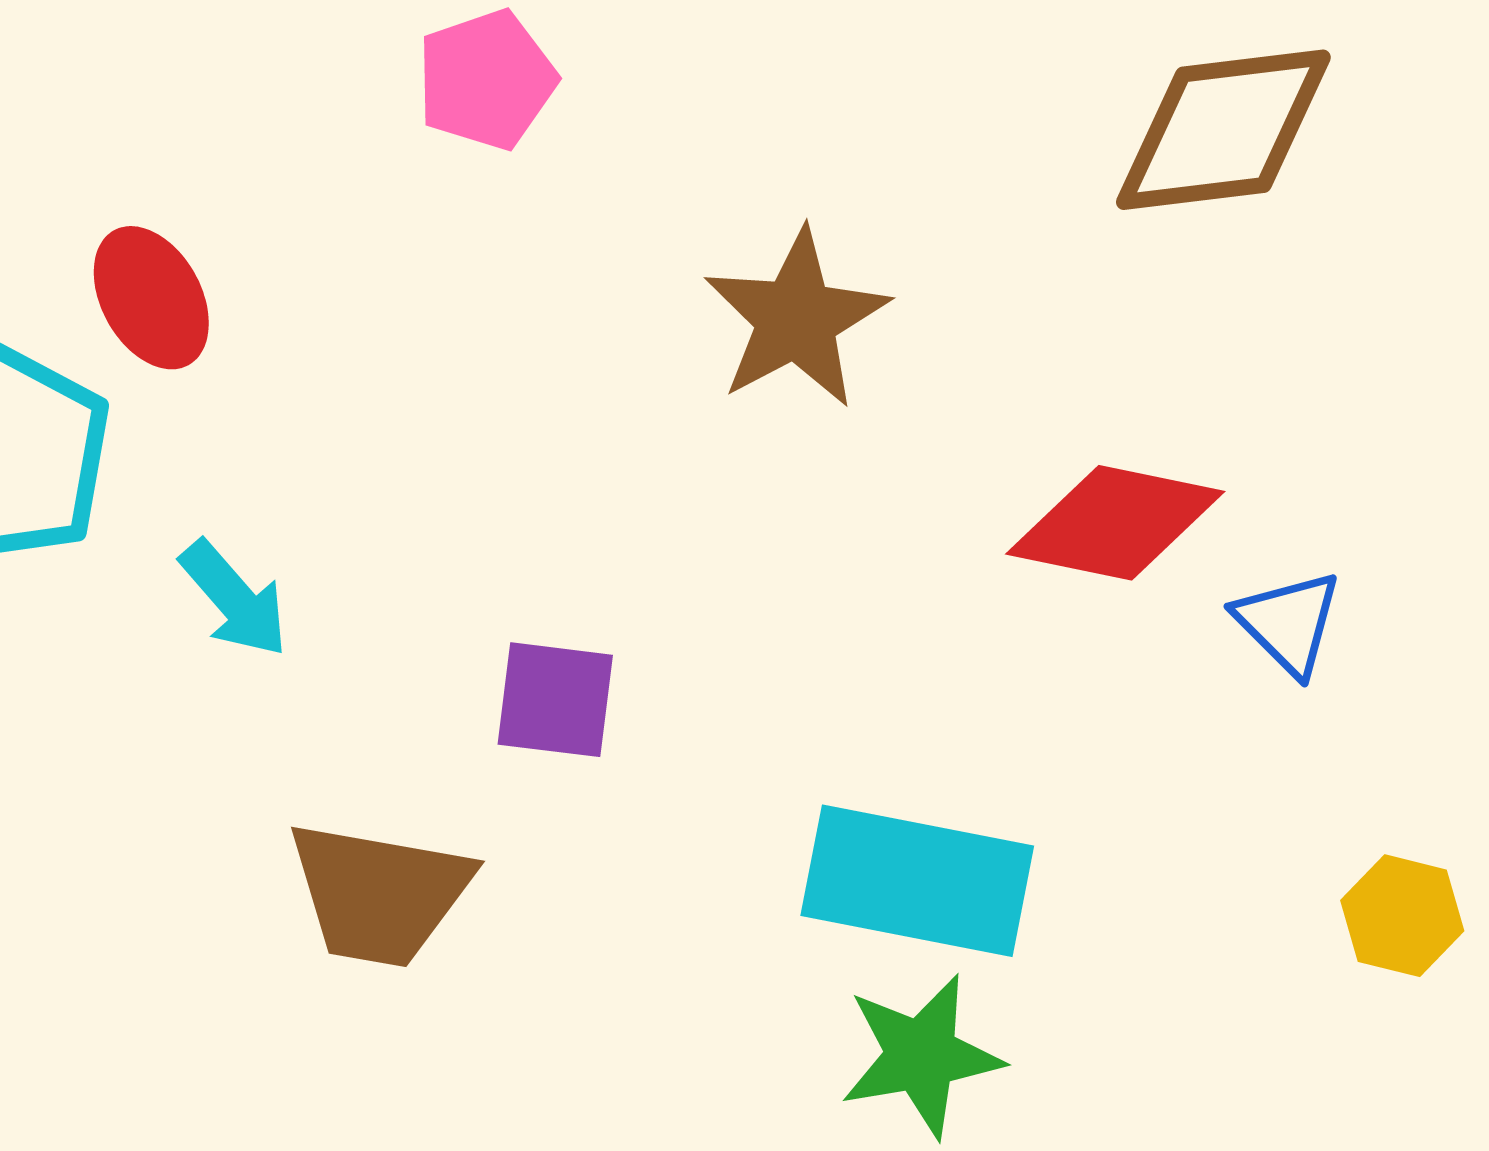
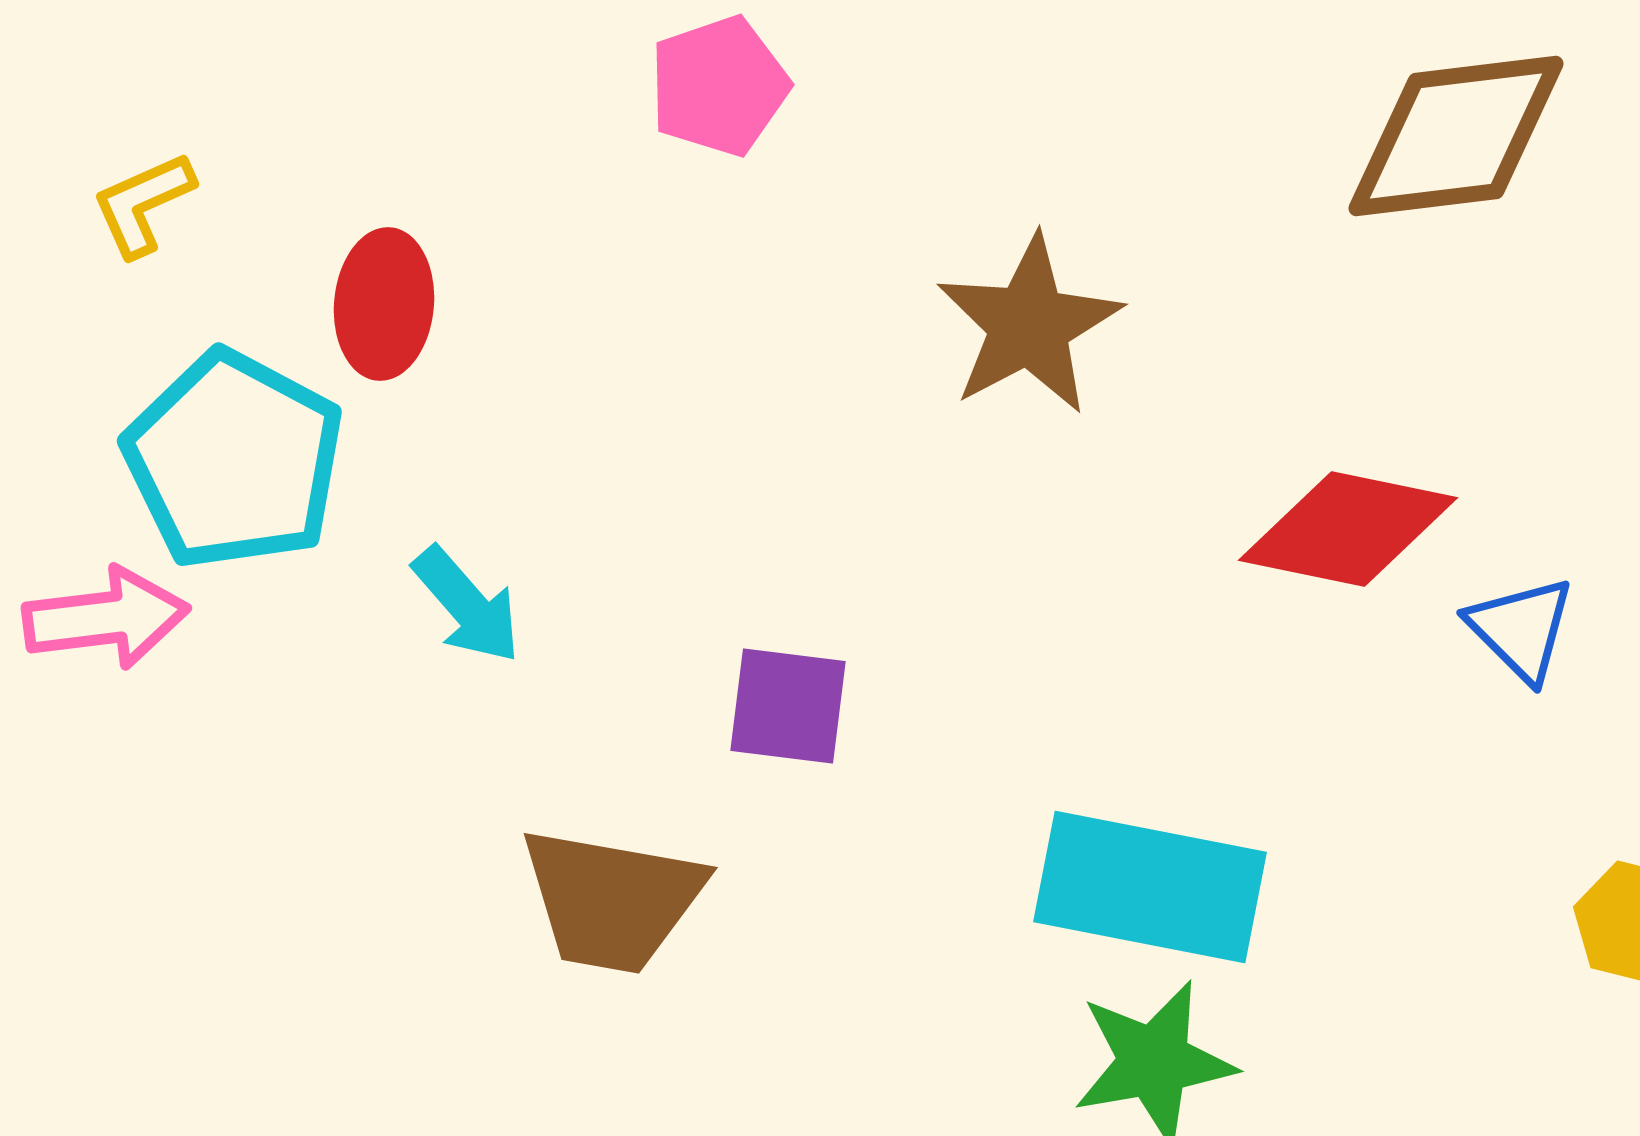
red ellipse: (151, 298) -> (384, 304), turned 34

